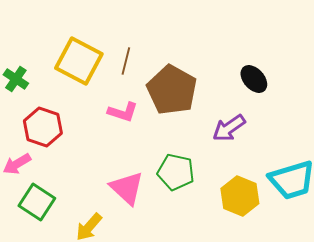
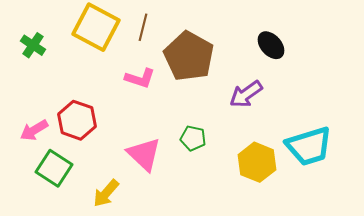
red hexagon: (43, 127) -> (77, 120), moved
green pentagon: (176, 172) -> (193, 138), size x0.7

